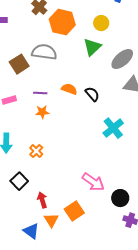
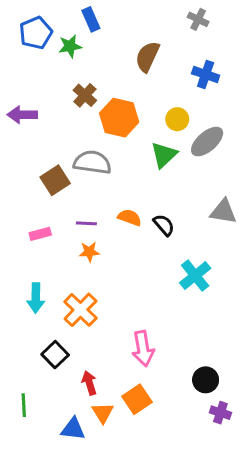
gray ellipse: (122, 59) -> (207, 142), moved
orange cross: (36, 151) -> (80, 310), size x1.6
pink arrow: (93, 182) -> (143, 349), moved, turned 45
blue triangle: (31, 231) -> (73, 429), turned -30

